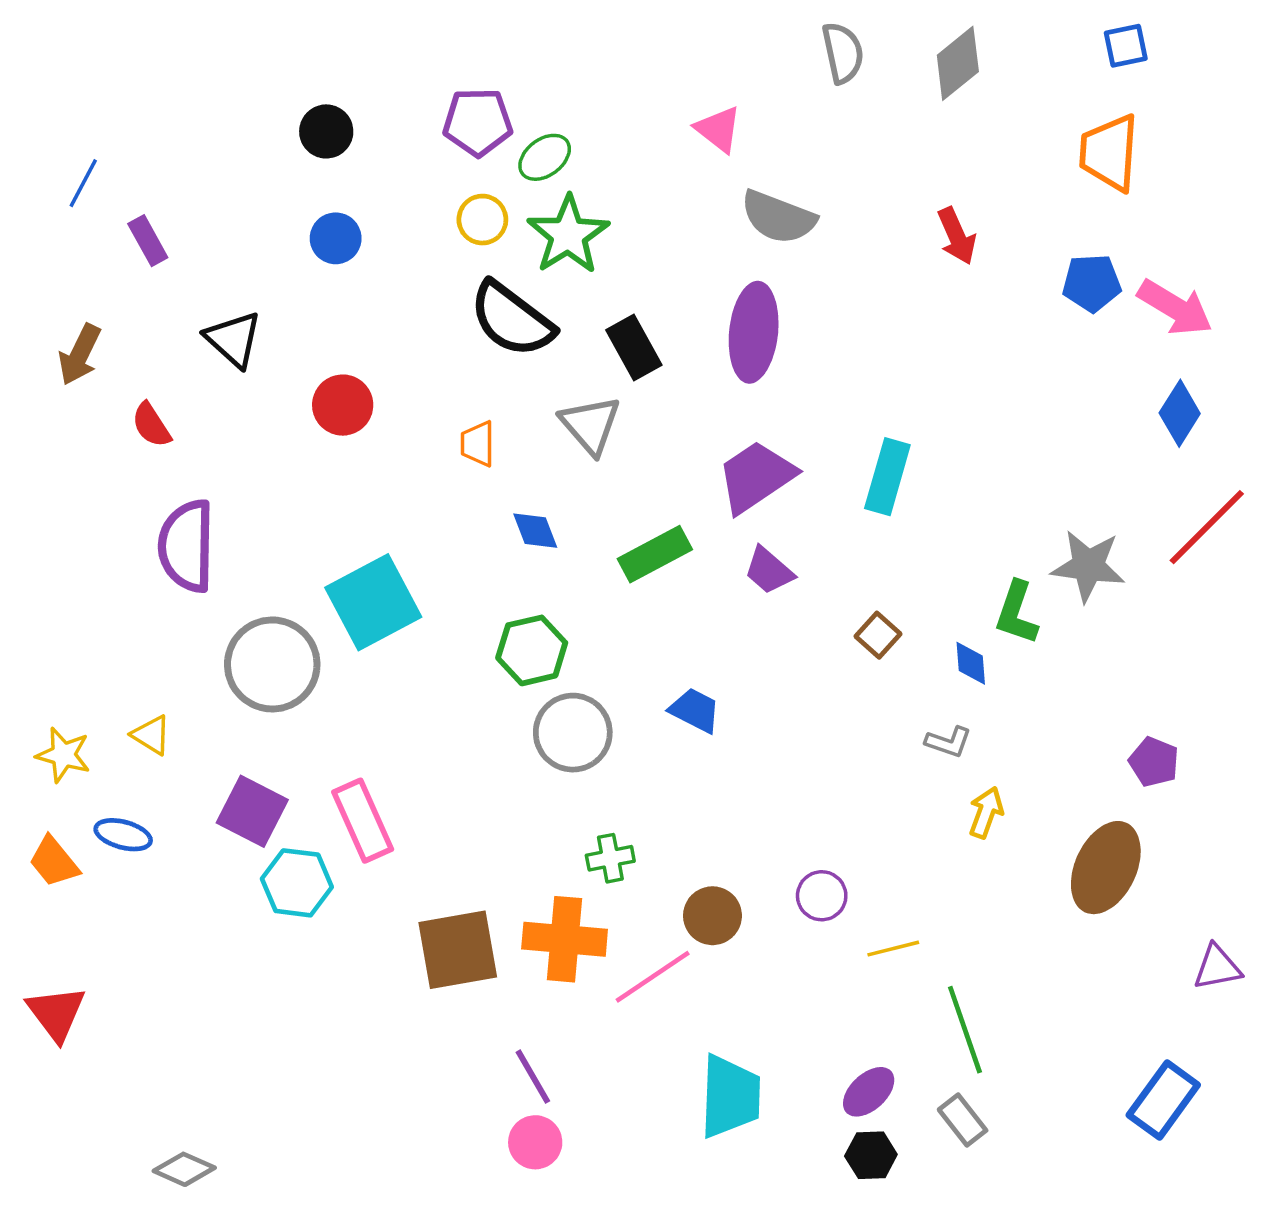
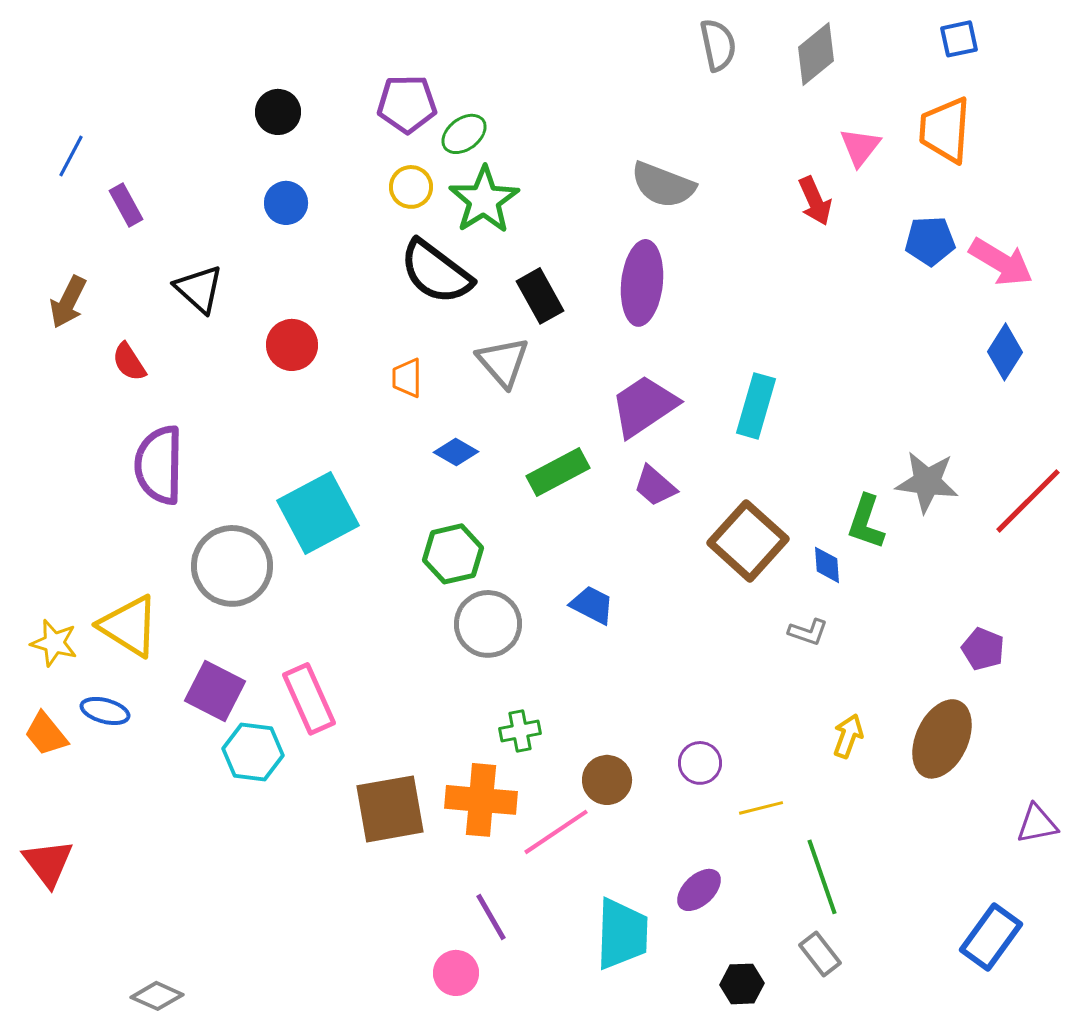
pink triangle: (718, 129) -> (860, 147), moved, turned 30
red line: (1207, 527) -> (1028, 501), moved
blue diamond: (535, 531) -> (456, 452), turned -39
brown square: (878, 635) -> (748, 541), size x2.0
yellow triangle: (151, 735) -> (129, 626), size x1.8
yellow arrow: (986, 812) -> (848, 736), moved
purple line: (533, 1077) -> (491, 917), moved
purple ellipse: (869, 1092) -> (699, 890), moved

